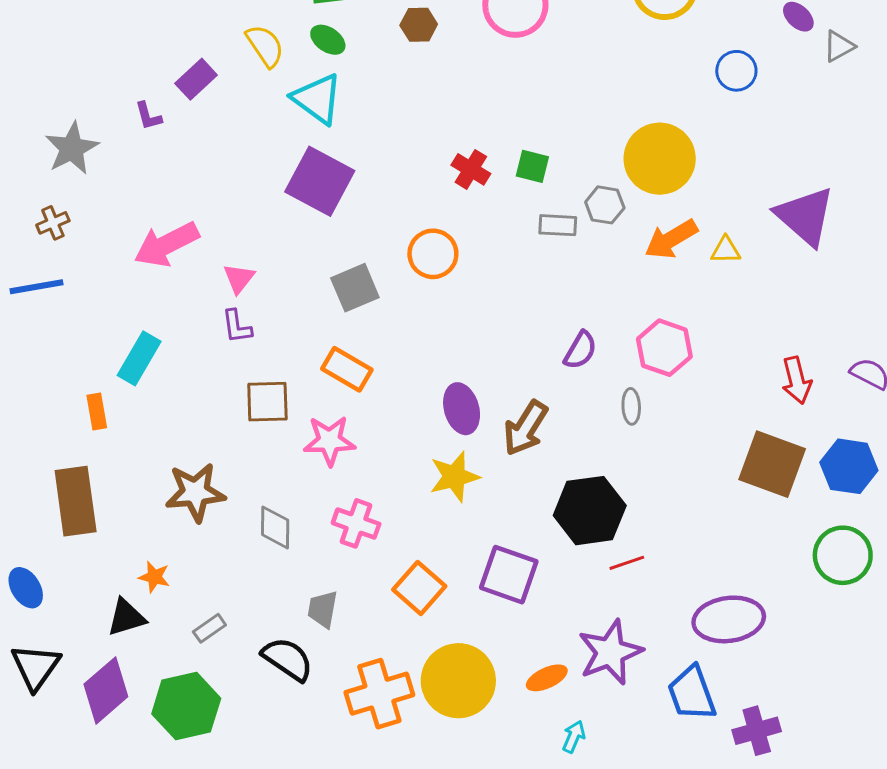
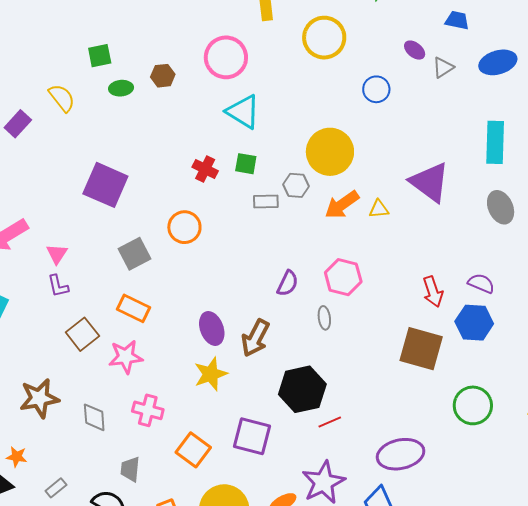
green ellipse: (328, 40) -> (121, 88), moved, turned -35
cyan triangle: (317, 99) -> (243, 112), moved
brown square: (267, 402) -> (82, 334), turned -32
blue hexagon: (849, 466) -> (474, 323), moved

